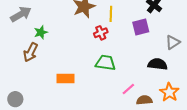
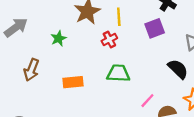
green star: (41, 32) -> (59, 38), moved
black semicircle: (158, 64) -> (178, 69), turned 42
orange rectangle: (65, 79) -> (73, 82), moved

